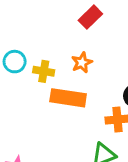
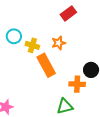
orange rectangle: (68, 98) -> (46, 65), turned 45

